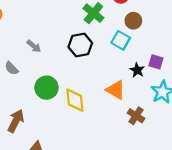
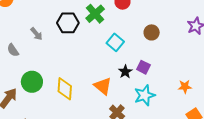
brown circle: (133, 21) -> (152, 32), moved
black hexagon: (80, 45) -> (68, 23), moved
green circle: (46, 88) -> (32, 82), moved

